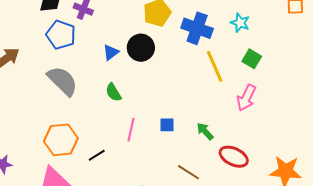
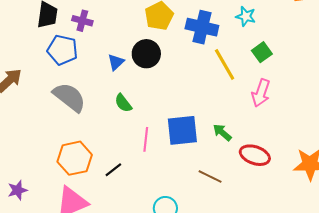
green square: (252, 59) -> (262, 52), turned 30
blue square: (167, 125) -> (182, 130), size x2.0

